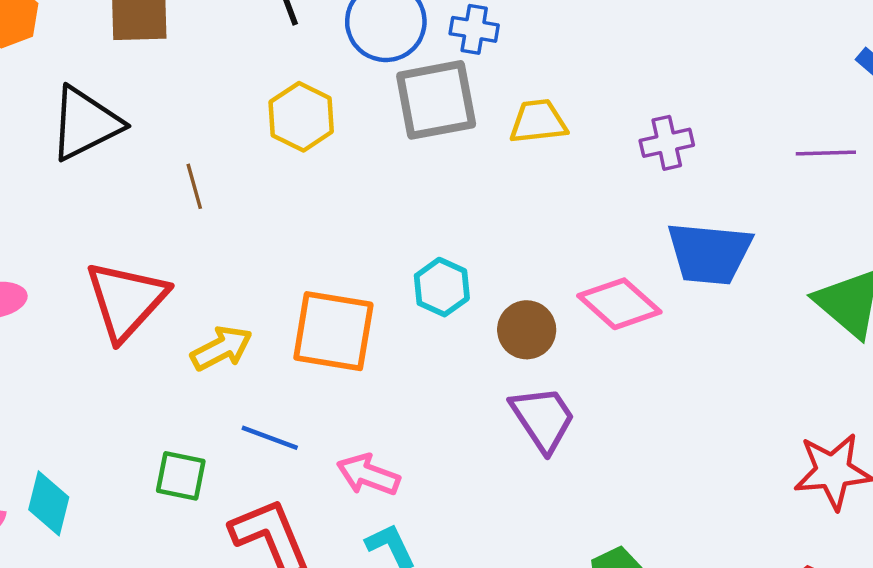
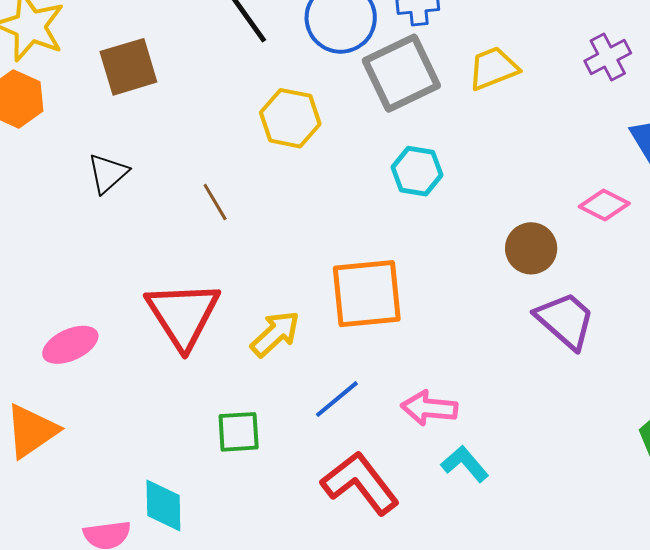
black triangle: (85, 123) -> (108, 173), size x0.6
cyan hexagon: (442, 287) -> (417, 171), moved
pink diamond: (619, 304) -> (604, 205), size x0.7
blue line: (270, 438) -> (337, 399), turned -45
green square: (181, 476) -> (239, 432), moved

